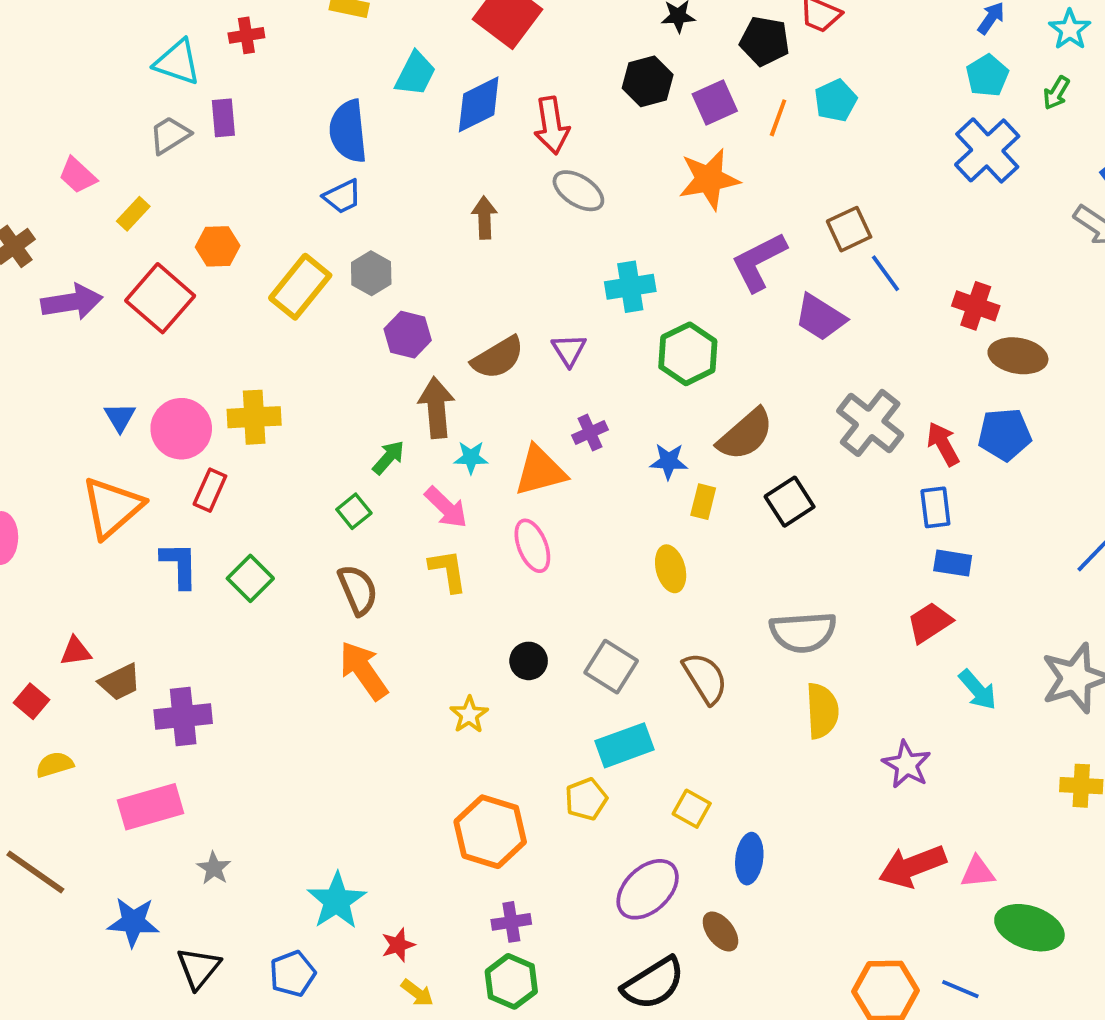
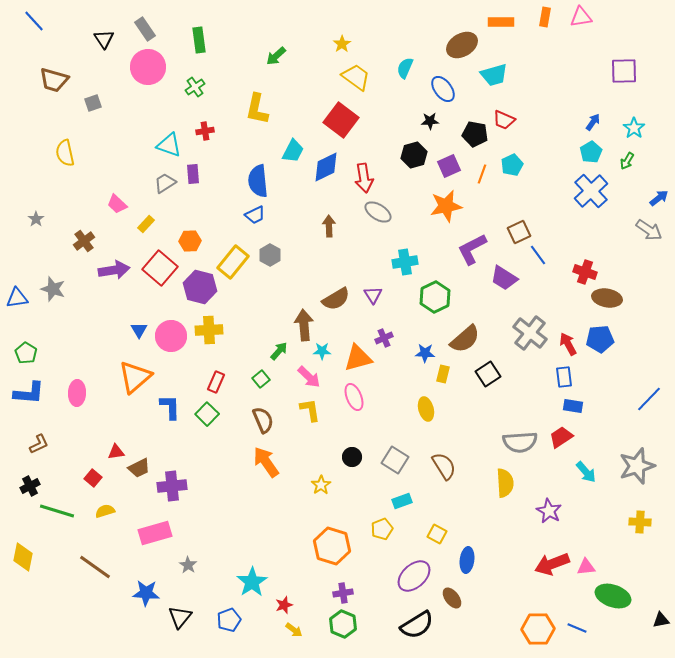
purple hexagon: (408, 335) -> (200, 287), moved, size x1.4
red rectangle: (210, 490) -> (216, 382), moved
gray semicircle: (803, 632) -> (520, 442), moved
cyan rectangle: (625, 745) -> (402, 501), size x0.7

